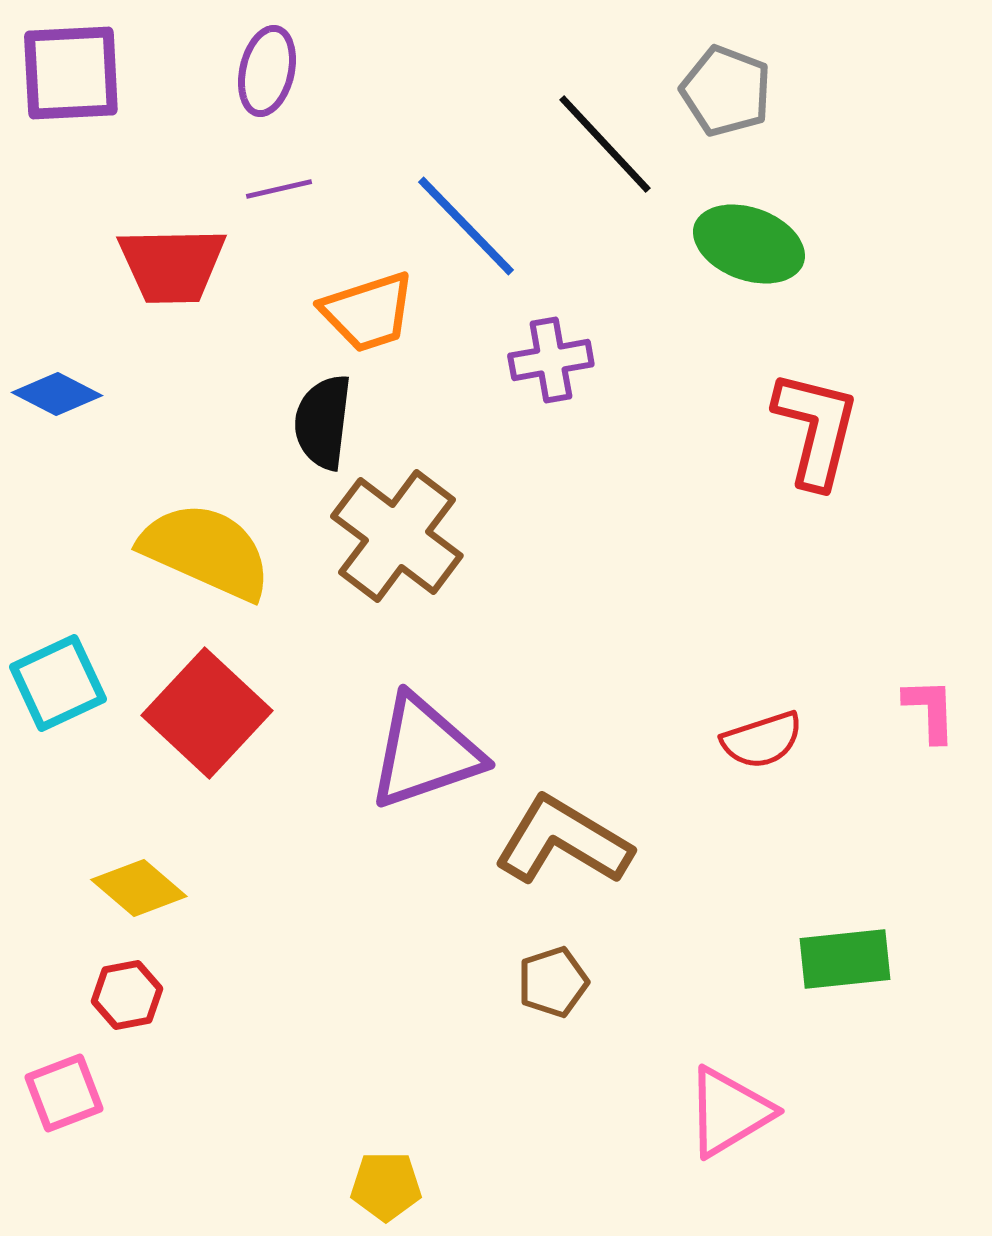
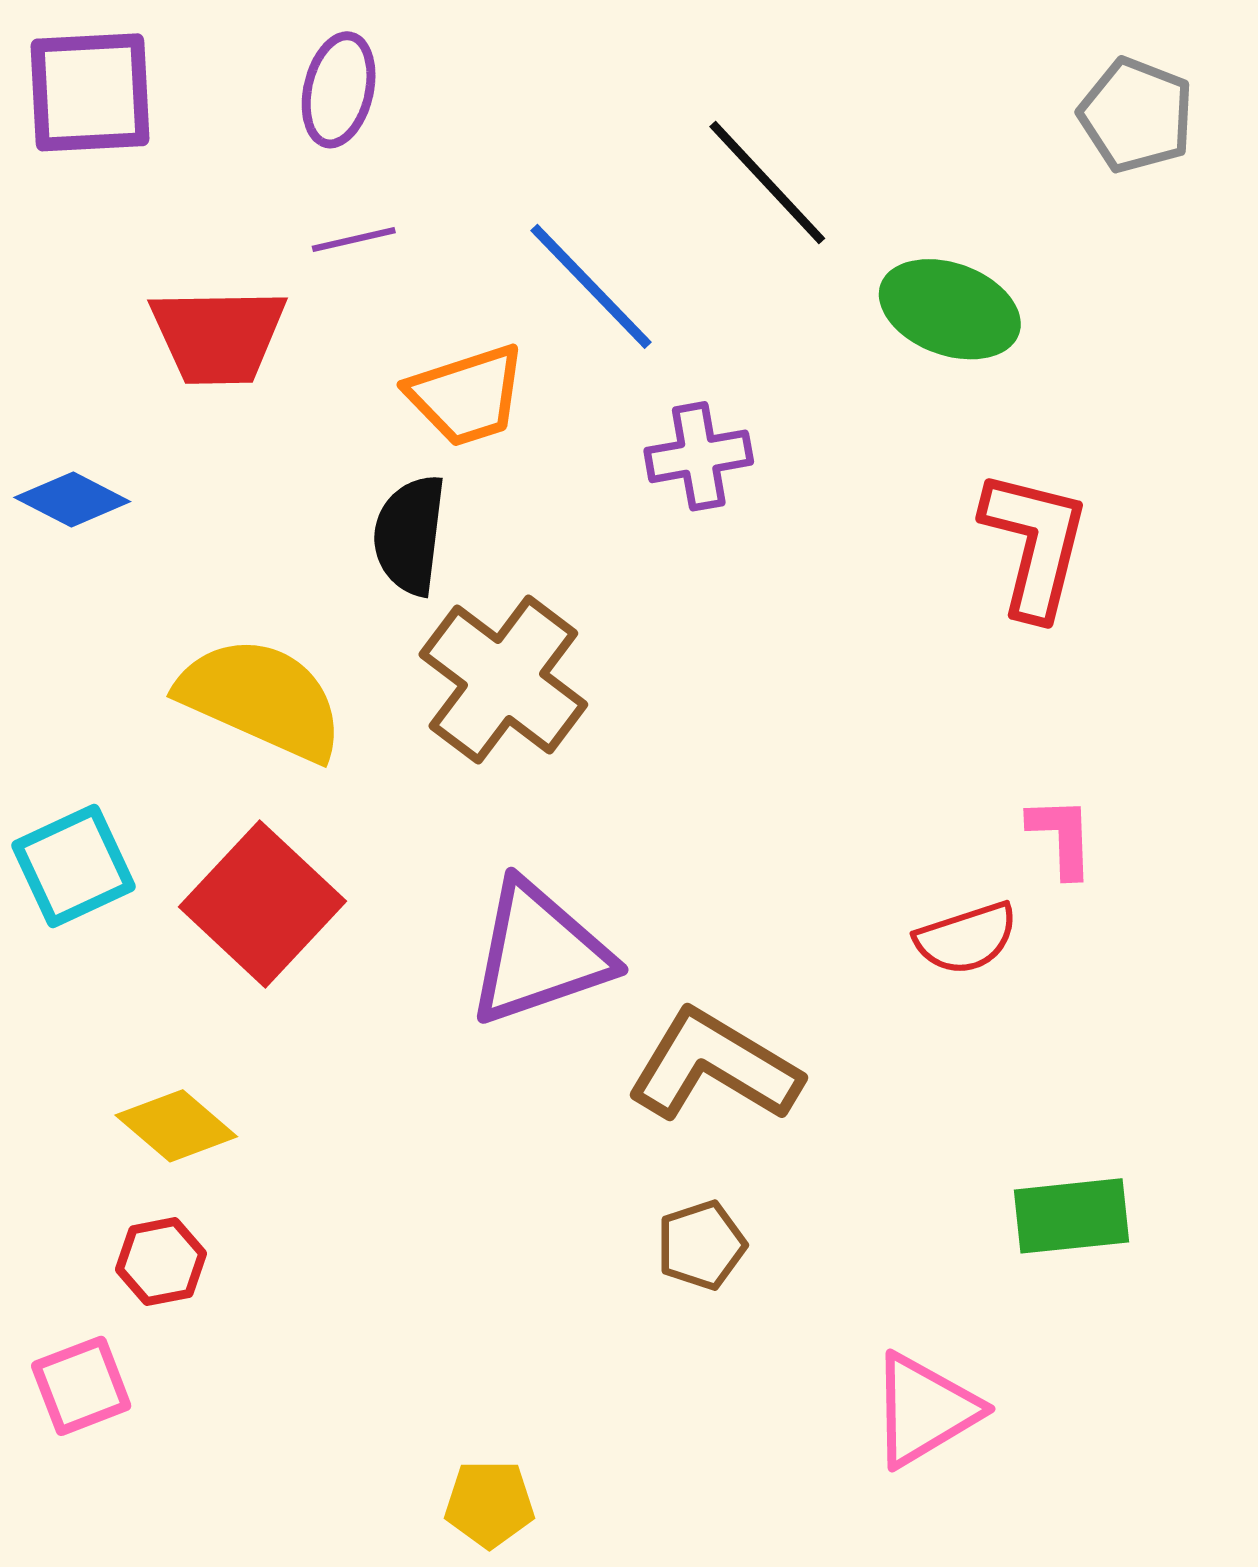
gray pentagon: (726, 91) -> (1136, 115), moved
pink L-shape: (930, 710) -> (1061, 837), moved

